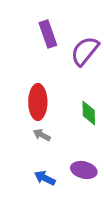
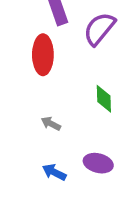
red ellipse: (38, 102) -> (43, 55), moved

